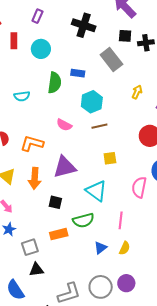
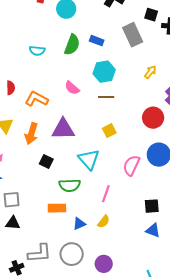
yellow square: (110, 158) -> (109, 131), turned -32
orange rectangle: (59, 234) -> (57, 208), moved
blue triangle: (100, 248) -> (79, 224), moved
purple circle: (126, 283) -> (104, 264), moved

